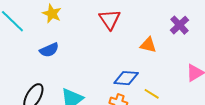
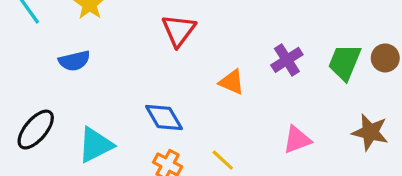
blue diamond: (126, 78) -> (164, 118), moved, turned 45

